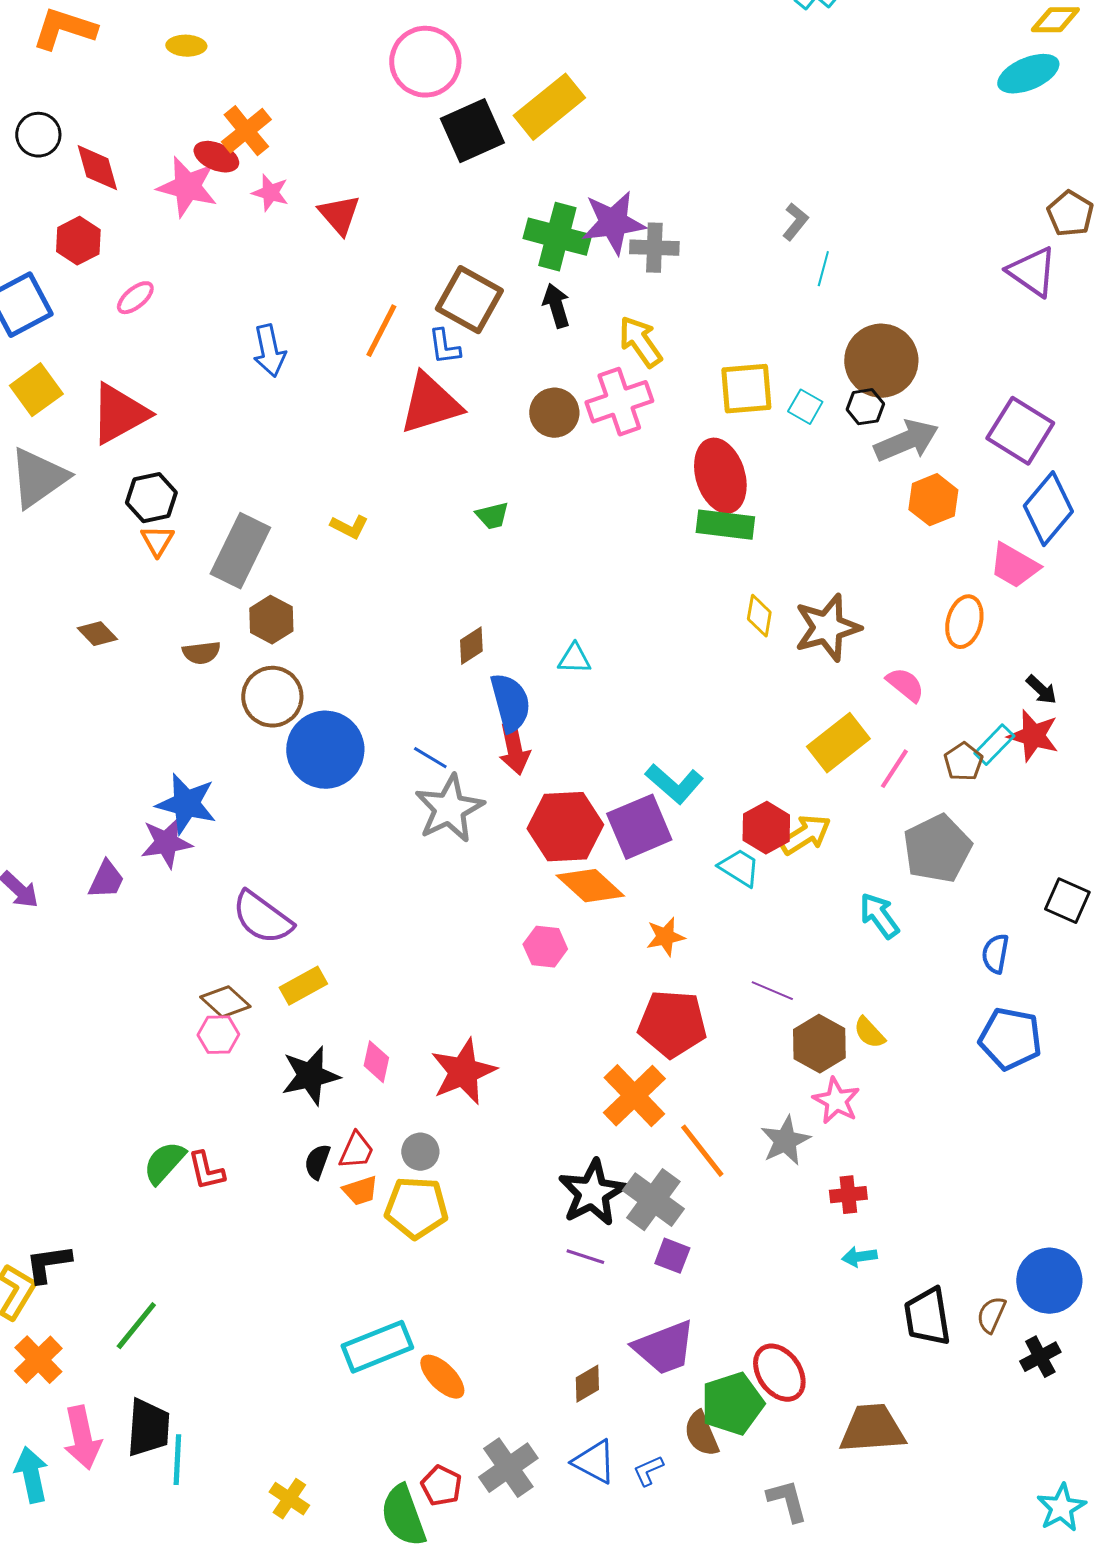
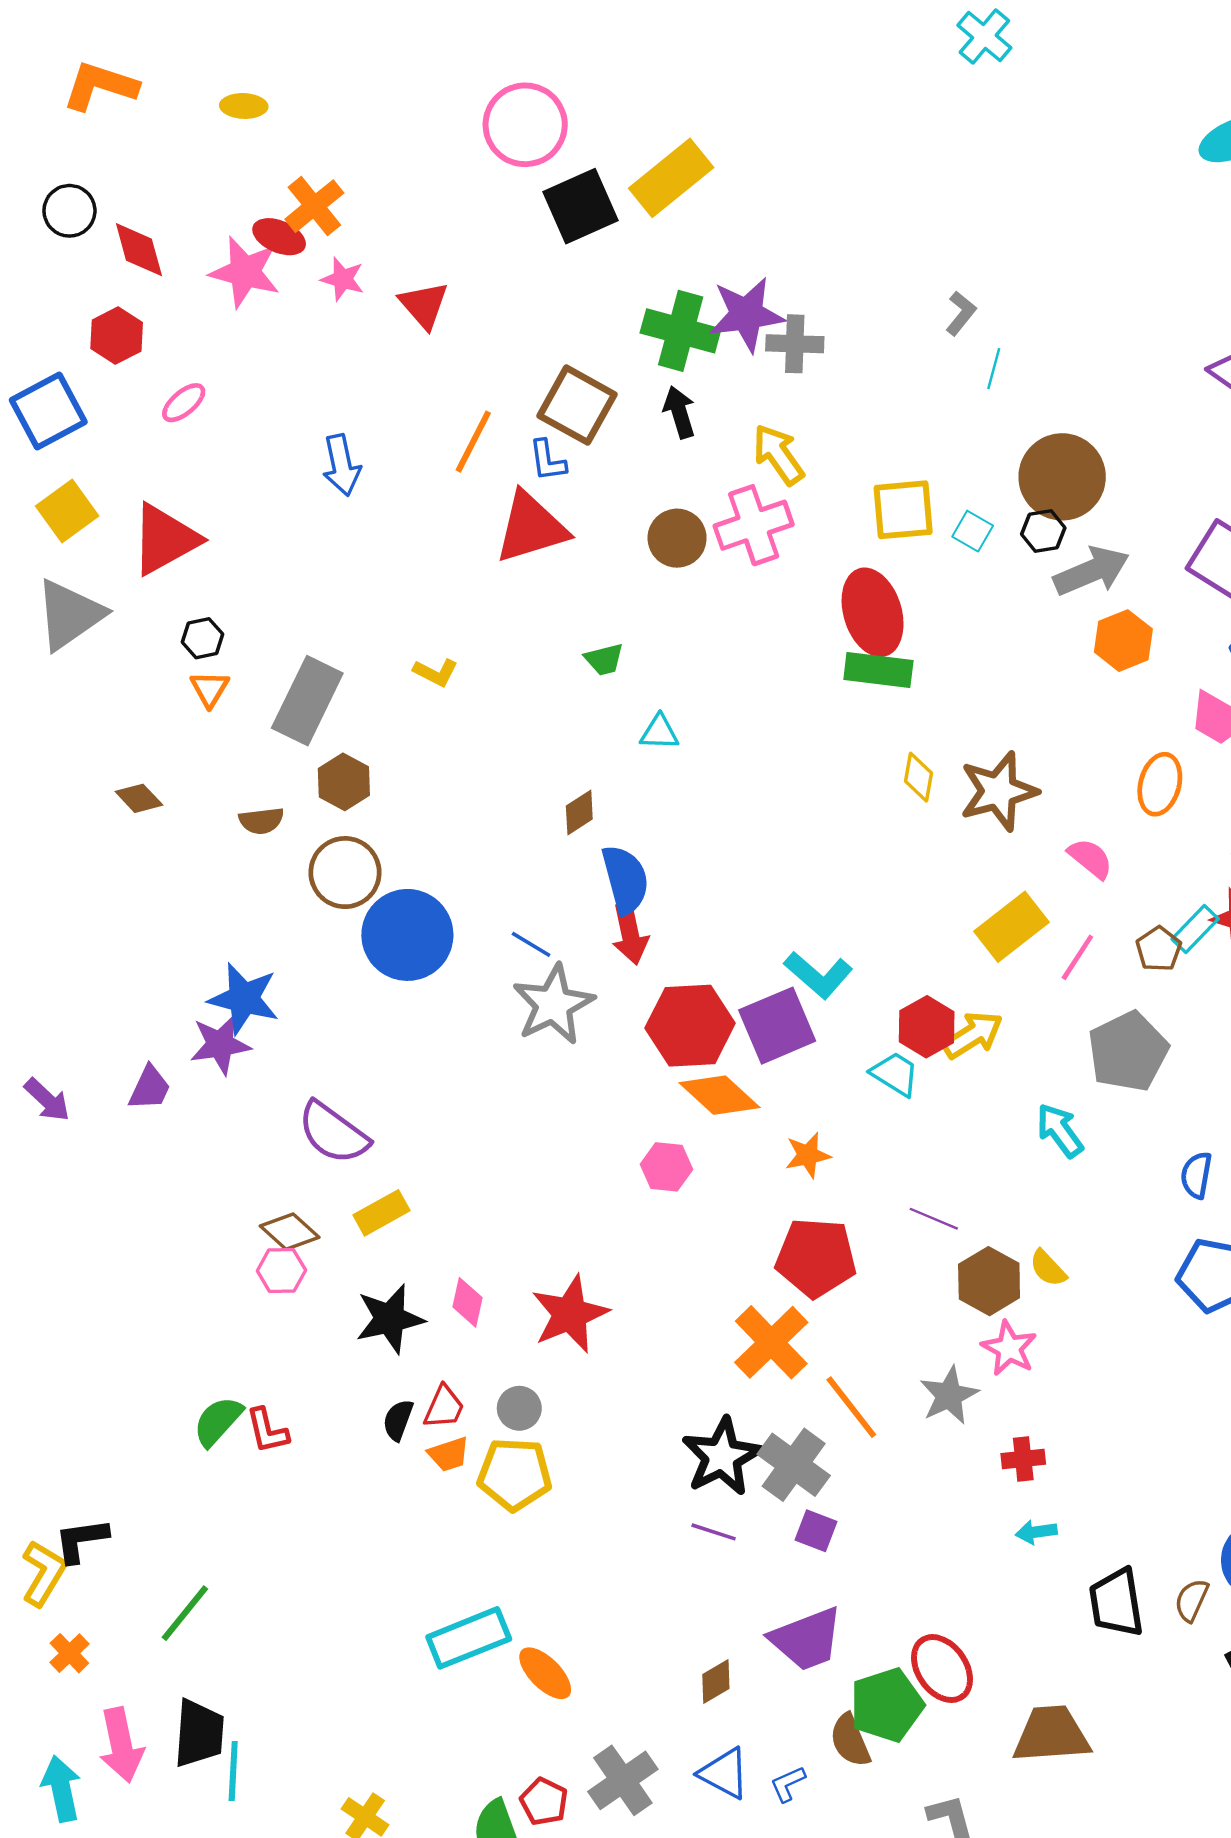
black hexagon: (151, 498) -> (203, 638), size x0.7
cyan triangle: (574, 659) -> (659, 732), moved
orange cross: (38, 1360) -> (69, 1653), size x0.7

